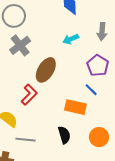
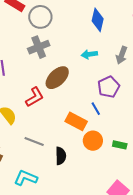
black semicircle: (64, 135) -> (61, 156), moved
orange circle: (99, 137) -> (93, 141), moved
gray line: (26, 140) -> (34, 141), moved

